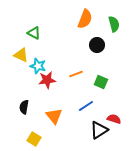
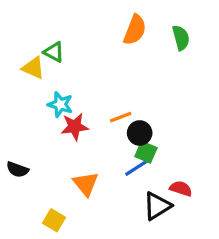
black circle: (97, 45) -> (140, 133), moved
yellow triangle: (21, 55) -> (33, 68), moved
green square: (101, 82) -> (146, 152), moved
black semicircle: (24, 107) -> (17, 169), moved, turned -80

